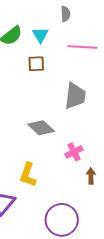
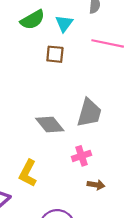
gray trapezoid: (75, 96) -> (89, 113), moved
brown arrow: (91, 176) -> (96, 185), turned 91

